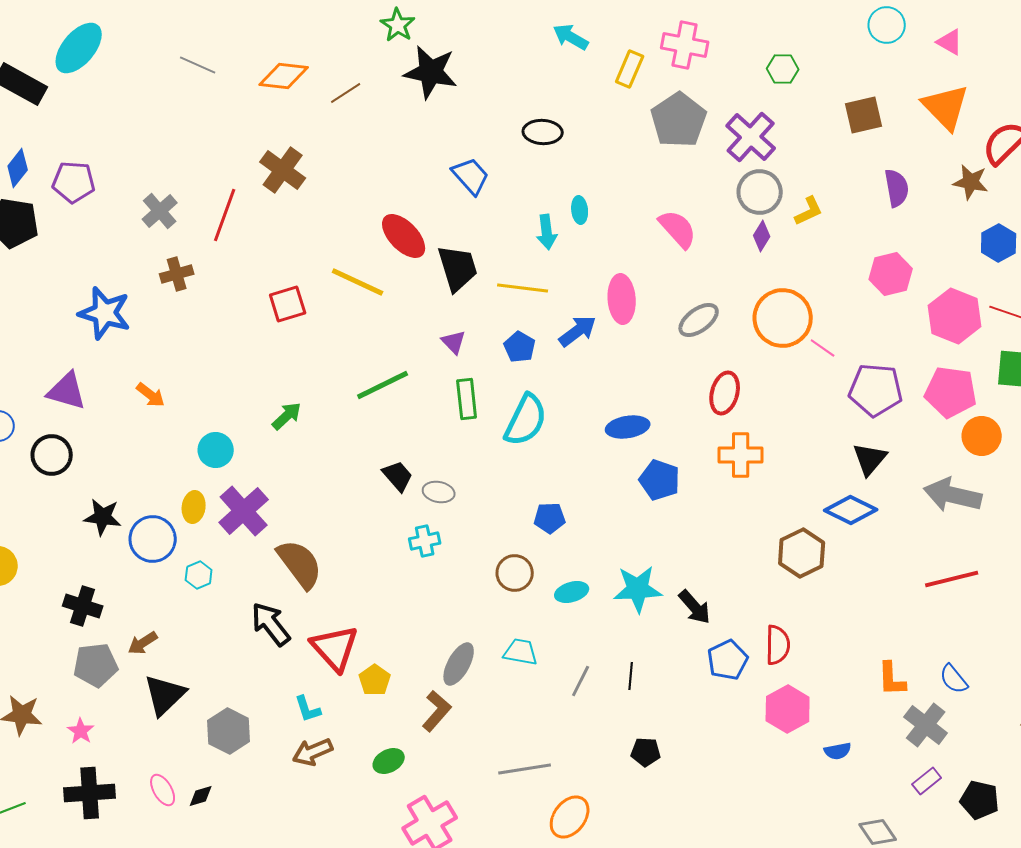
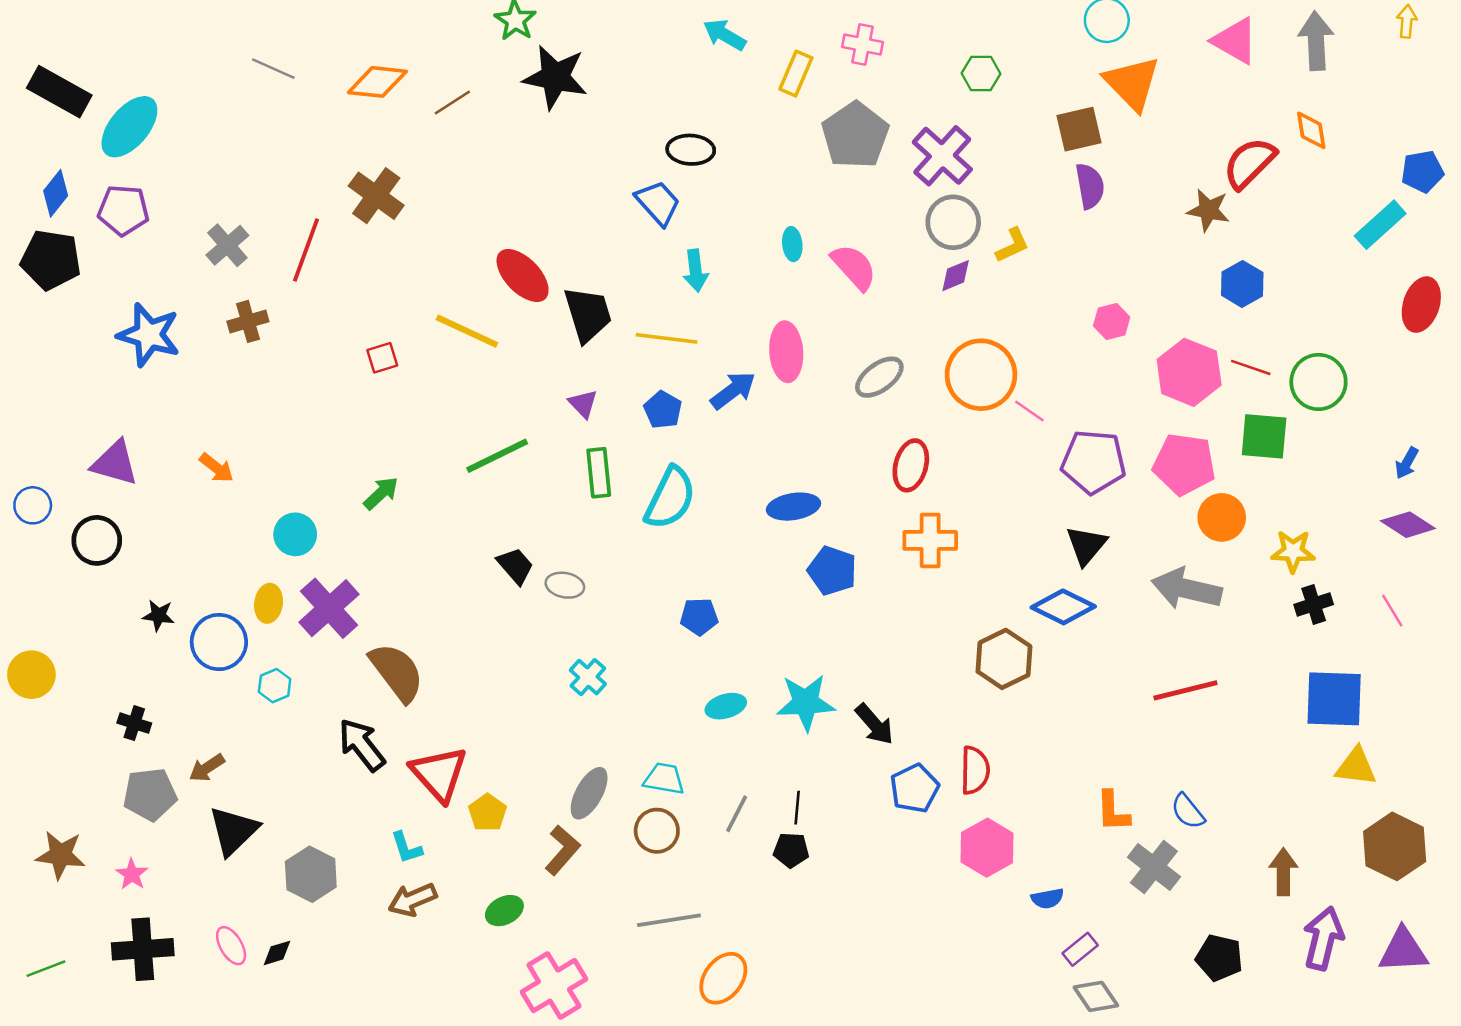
pink triangle: (950, 42) -> (1235, 41), moved, size x1.5
pink cross: (685, 45) -> (862, 44), size x0.7
cyan ellipse: (79, 48) -> (129, 127), moved
orange triangle: (946, 107) -> (1132, 83), moved
blue trapezoid: (471, 176) -> (658, 203), moved
purple semicircle: (897, 188) -> (1090, 186), moved
cyan ellipse: (580, 210) -> (792, 244), moved
purple diamond: (762, 236) -> (956, 276), turned 36
pink hexagon: (891, 274) -> (1112, 321), size x0.7
red square: (288, 304) -> (382, 358), size x0.7
blue star: (105, 313) -> (149, 335), moved
black star: (103, 517) -> (158, 615), size x0.7
cyan cross: (425, 541) -> (588, 677), moved, turned -36
brown circle: (515, 573) -> (657, 831), moved
black cross: (83, 606) -> (134, 723), size x0.7
black pentagon: (646, 752) -> (791, 850), moved
purple rectangle: (927, 781) -> (1080, 949), moved

